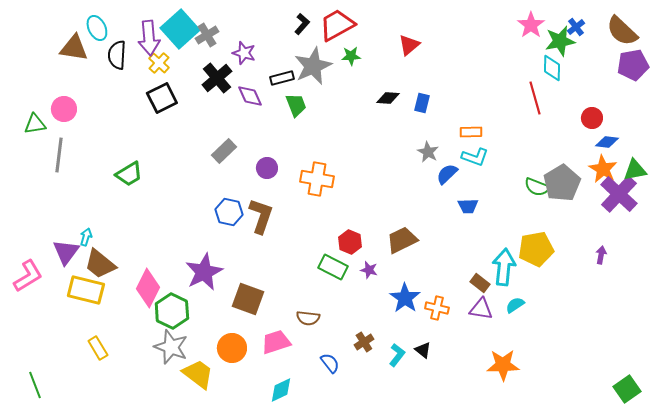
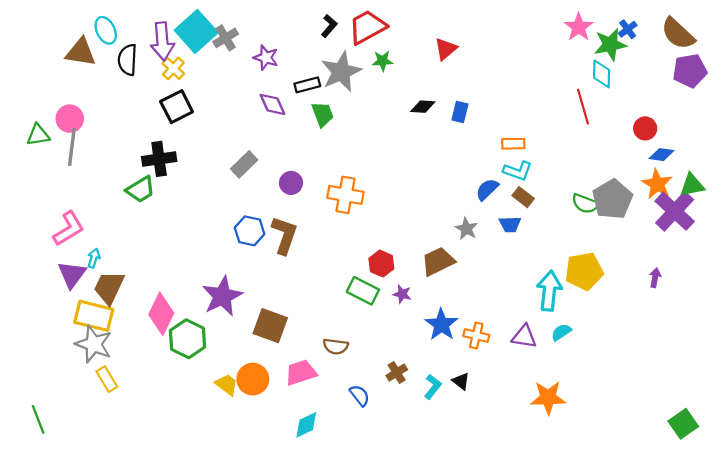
black cross: (217, 78) -> (159, 159), moved, turned 32
gray star: (428, 152) -> (466, 229), moved
gray line: (59, 155) -> (72, 147), moved
brown trapezoid: (100, 264) -> (109, 288), turned 76
pink L-shape: (28, 276) -> (69, 229), moved
brown rectangle: (480, 283) -> (523, 197), moved
gray star: (171, 347) -> (94, 344), moved
yellow trapezoid: (198, 374) -> (227, 385), moved, size x0.7

